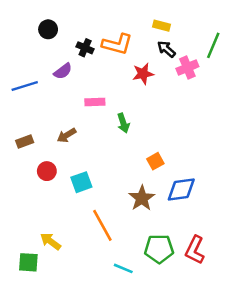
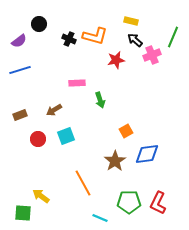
purple semicircle: (63, 71) -> (19, 41), moved
cyan square: (81, 182) -> (66, 136), moved

